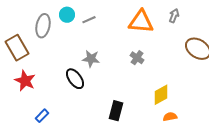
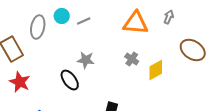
yellow diamond: (161, 95) -> (156, 70), moved

